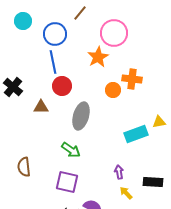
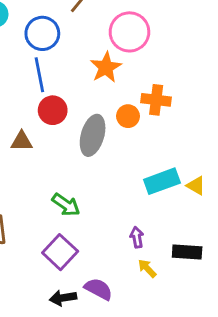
gray ellipse: (81, 116) -> (93, 135), moved
yellow triangle: (159, 122) -> (196, 186), moved, turned 40
purple square: (67, 182) -> (60, 252), turned 30

